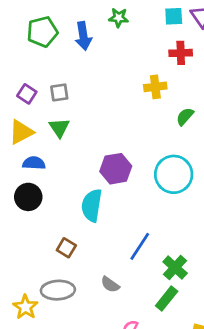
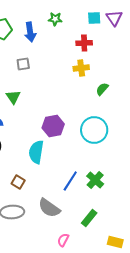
red cross: (181, 53) -> (84, 43), moved
gray square: (59, 92) -> (23, 64), moved
green cross: (175, 268) -> (95, 180), moved
gray semicircle: (110, 284) -> (49, 208), size x1.6

